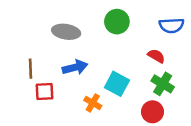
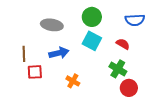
cyan square: (117, 84) -> (92, 41), moved
green cross: (163, 84) -> (118, 69), moved
red circle: (152, 112) -> (129, 88), moved

